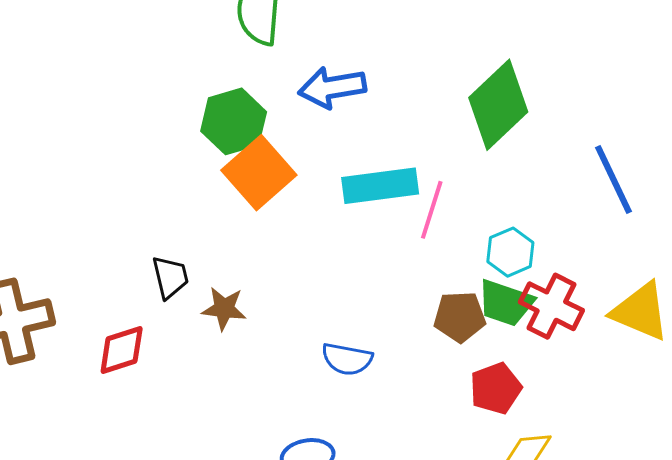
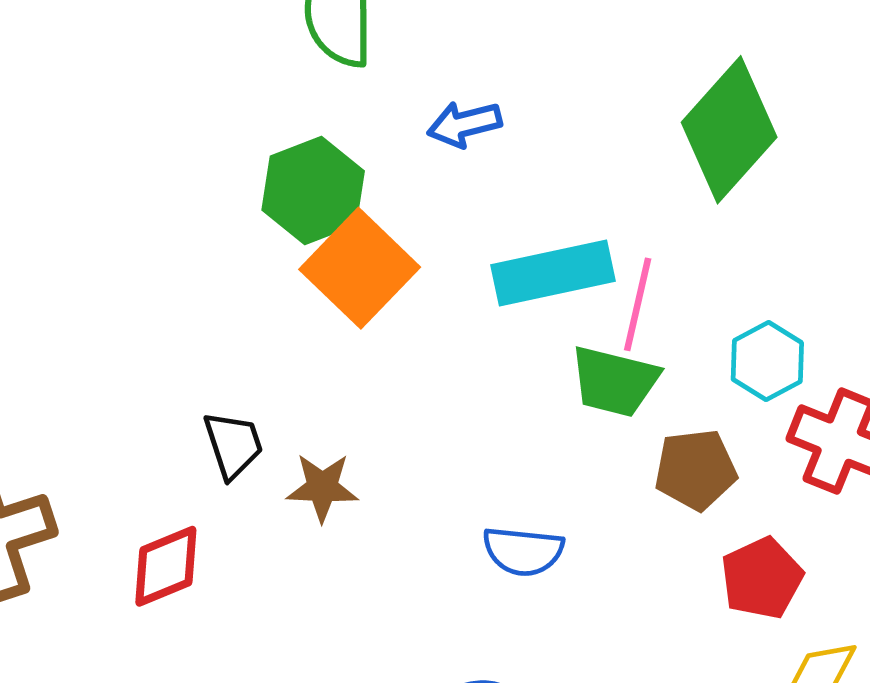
blue arrow: (332, 88) -> (464, 124), size x0.7
green trapezoid: (506, 303) -> (614, 381), moved

